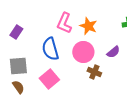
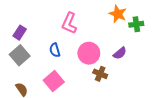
orange star: (88, 26) -> (118, 14), moved
blue semicircle: (50, 49) -> (55, 50), size x0.6
gray square: (18, 66) -> (20, 55), moved, turned -36

